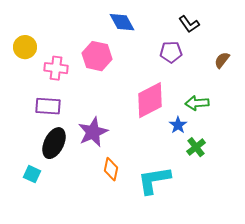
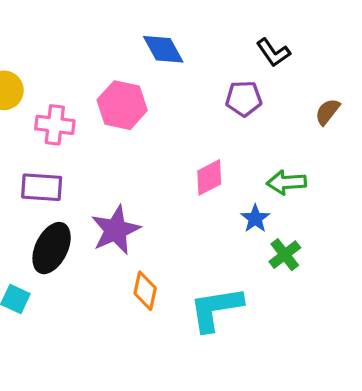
pink diamond: (150, 100) -> (209, 177), size x0.6

